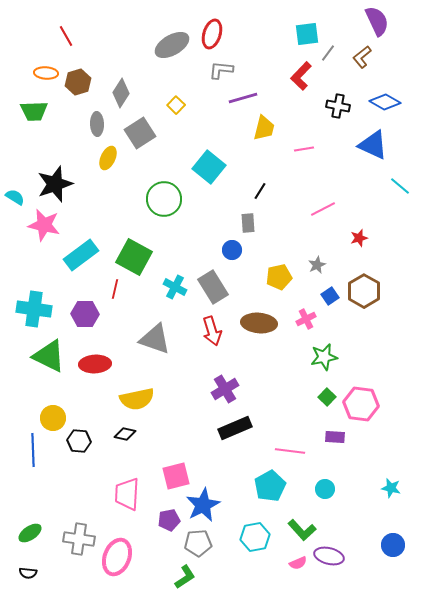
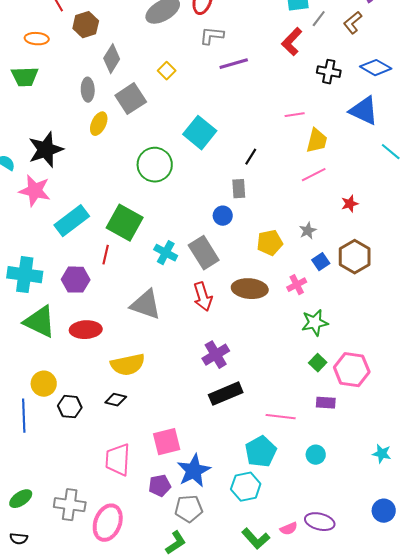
brown hexagon: (78, 82) -> (86, 25), moved
yellow trapezoid: (264, 128) -> (317, 141), moved
green L-shape: (302, 530) -> (256, 539), moved
cyan hexagon: (255, 537) -> (246, 487), moved

